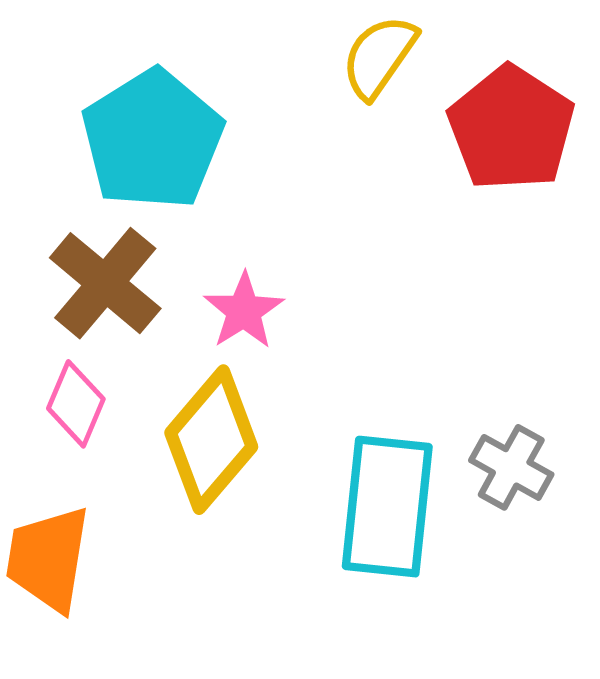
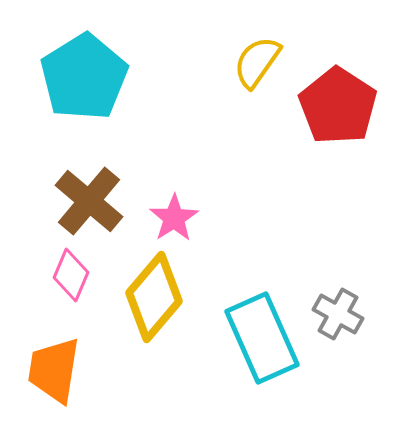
cyan pentagon: (152, 140) -> (84, 77), moved
cyan rectangle: (387, 507) -> (262, 338), turned -30

